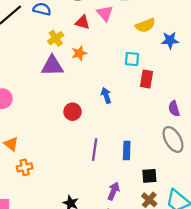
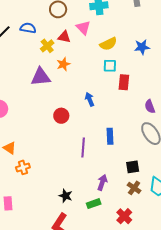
yellow semicircle: (145, 25) -> (108, 44), moved
yellow cross: (56, 38) -> (47, 46), moved
blue rectangle: (127, 151) -> (110, 136), moved

